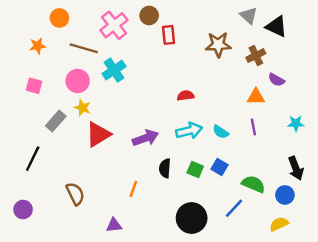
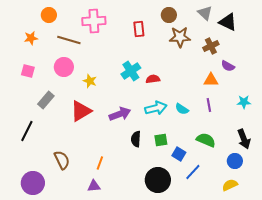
brown circle: (149, 16) -> (169, 15), moved
pink cross: (114, 25) -> (94, 21), turned 35
cyan cross: (114, 70) -> (131, 71), moved
yellow star: (82, 108) -> (90, 81), moved
blue square: (219, 167) -> (179, 154), moved
green square: (195, 170) -> (161, 140), turned -32
green semicircle: (253, 184) -> (206, 140), moved
orange line: (133, 189) -> (100, 163), moved
purple circle: (23, 210) -> (33, 183), moved, size x1.5

